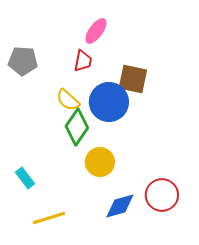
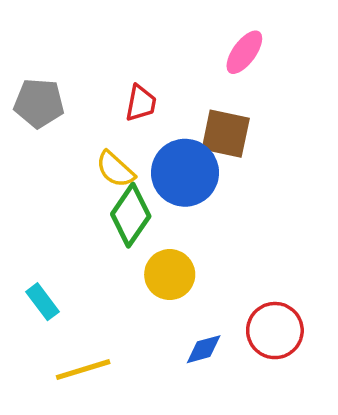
pink ellipse: (96, 31) -> (244, 52), moved
blue diamond: (120, 206) -> (204, 349), size x0.7

